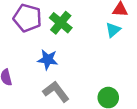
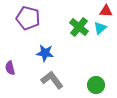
green cross: (61, 23) -> (79, 27), moved

